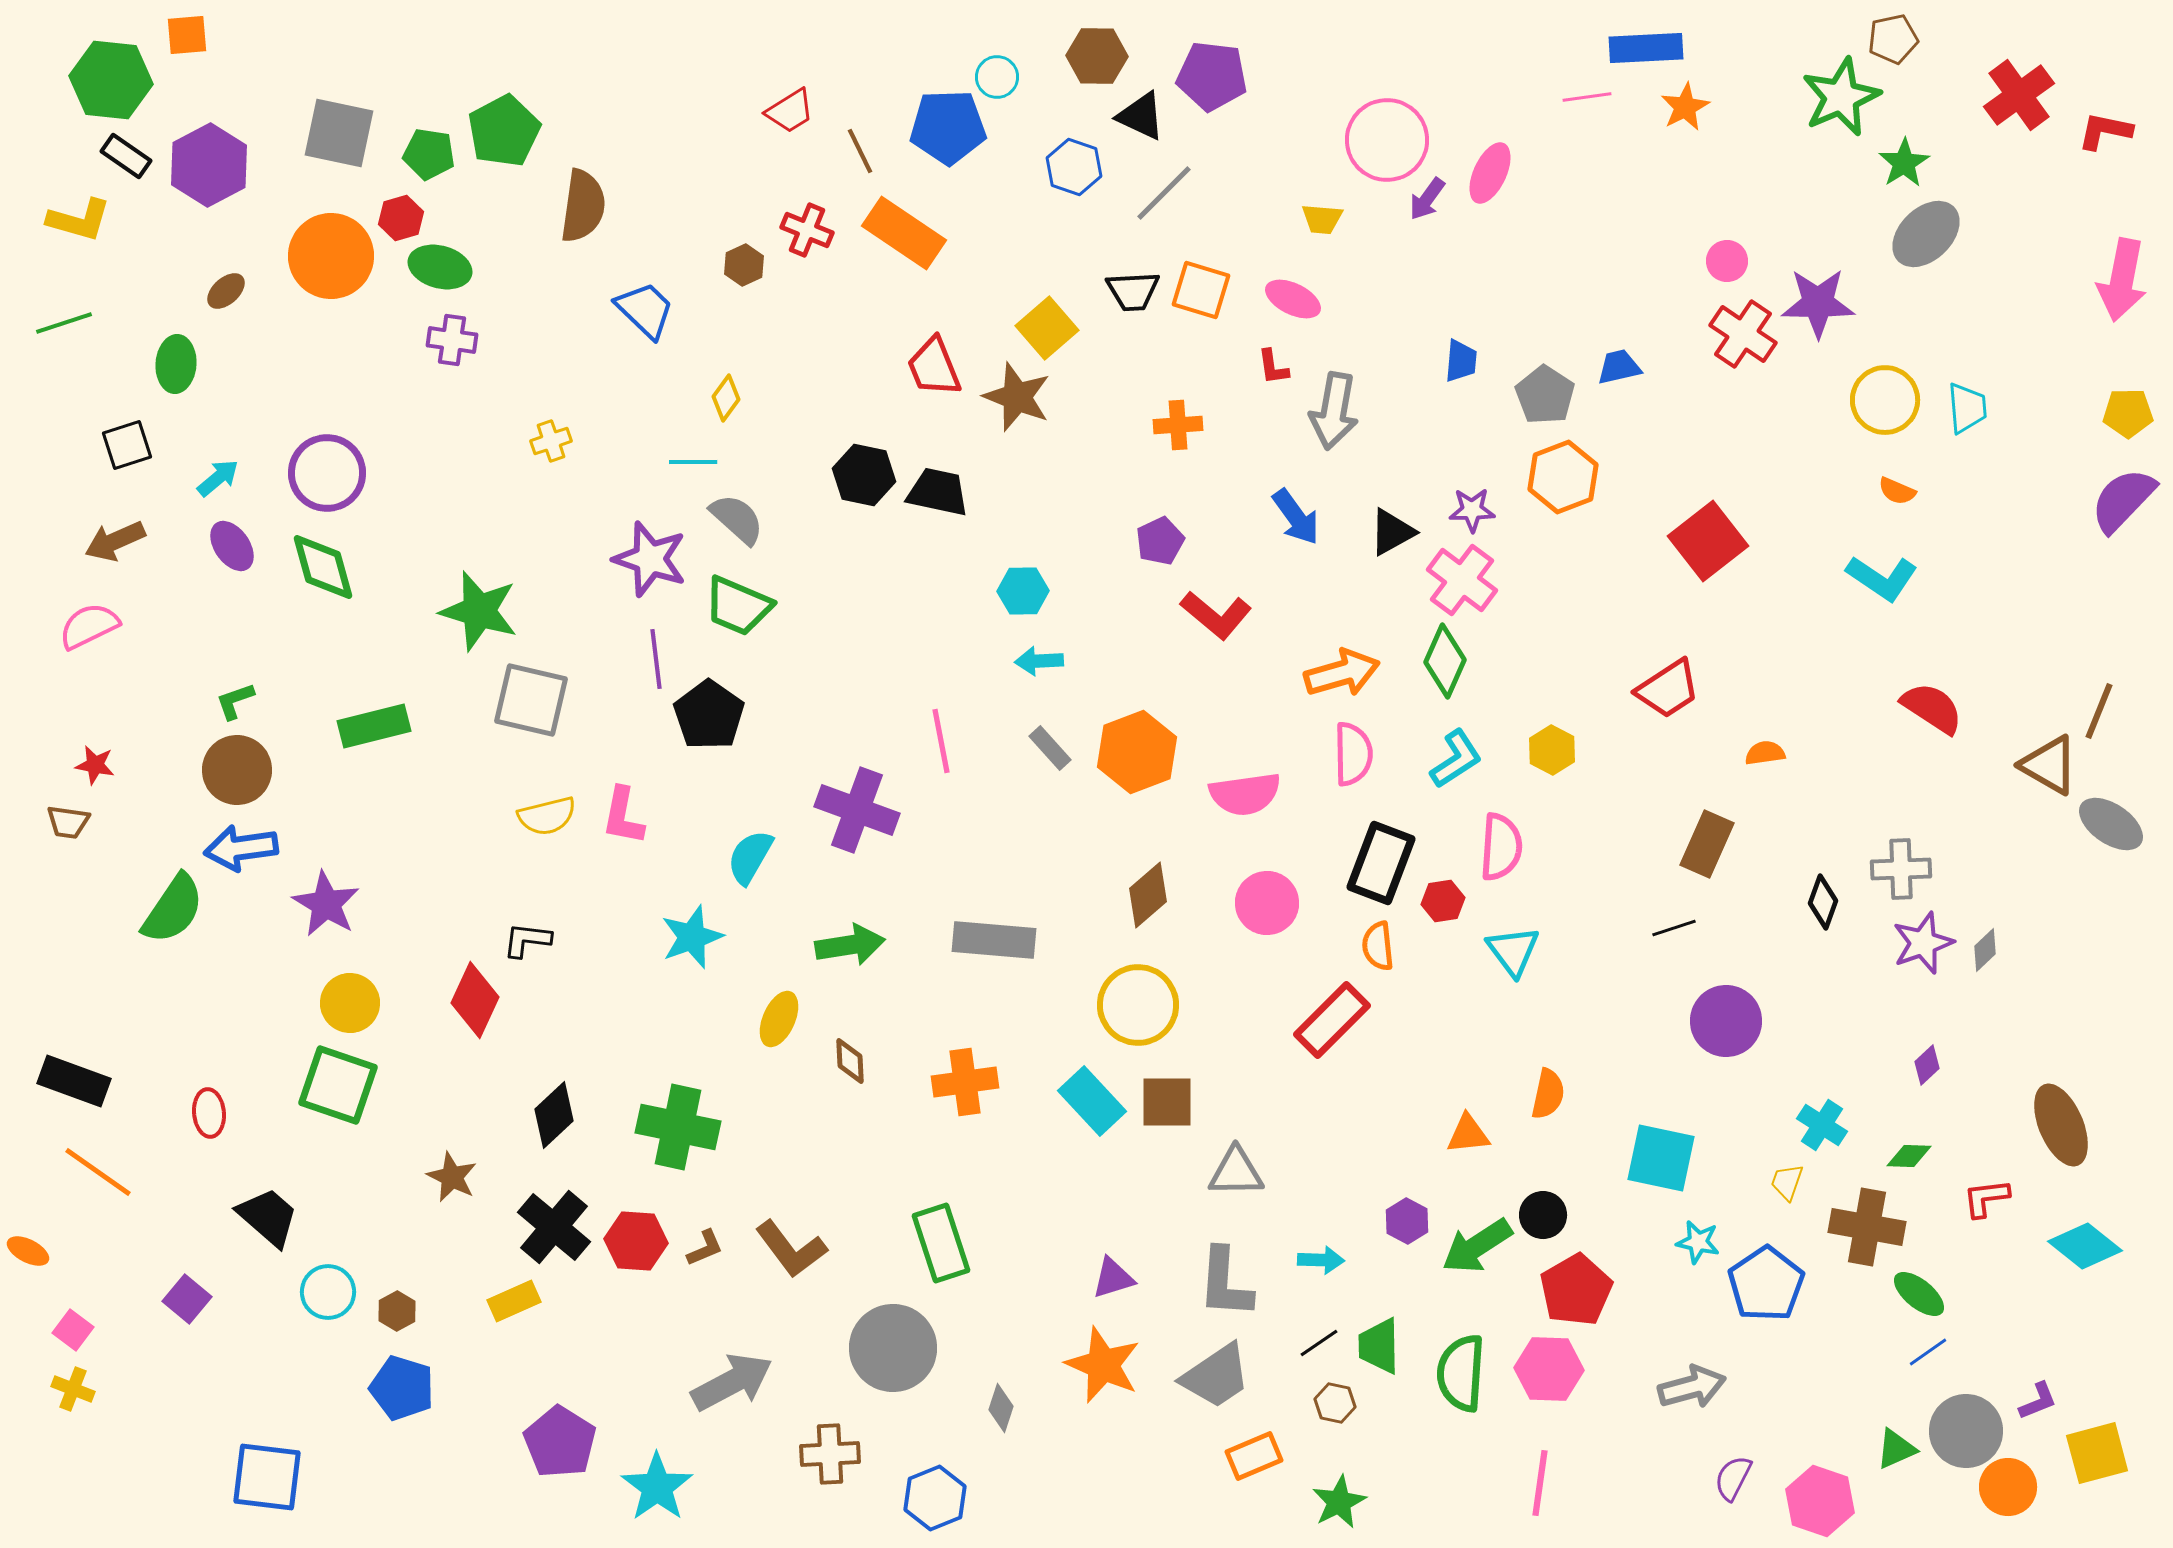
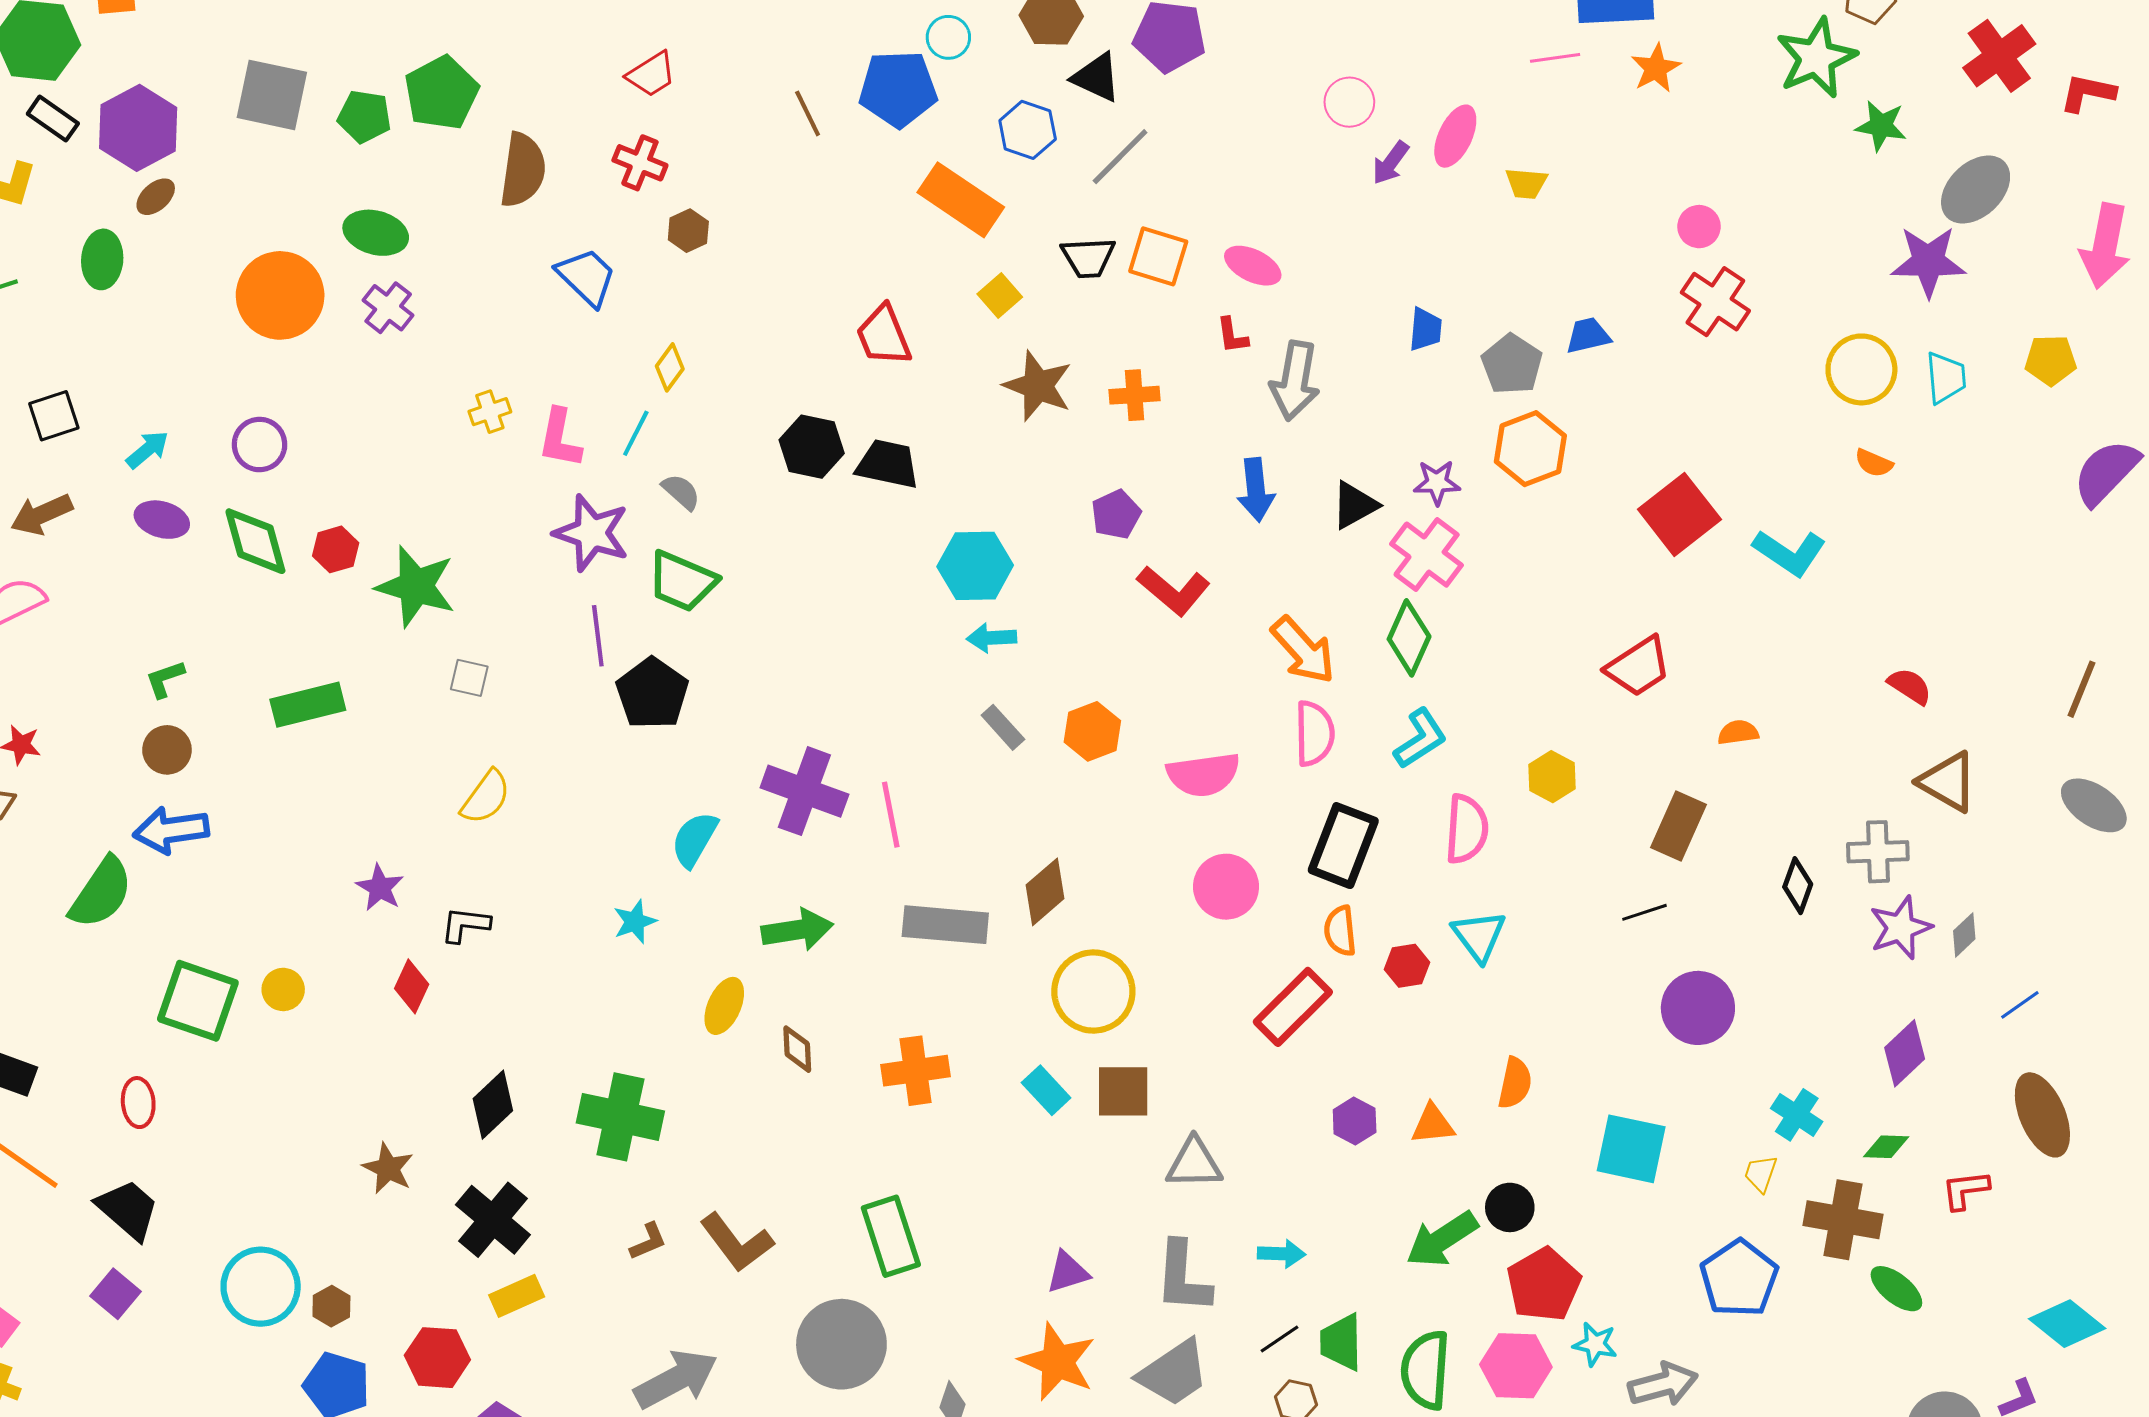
red trapezoid: (790, 111) -> (651, 74), moved
pink circle: (1387, 140) -> (1349, 102), size x0.6
green star: (1904, 163) -> (1881, 126), turned -30
red hexagon: (401, 218) -> (336, 549), moved
yellow trapezoid: (1322, 219) -> (1526, 183), moved
red cross: (807, 230) -> (640, 163), moved
orange rectangle: (904, 233) -> (961, 200), moved
gray ellipse: (1926, 234) -> (1976, 190), moved
orange circle: (331, 256) -> (280, 295), moved
brown ellipse: (226, 291) -> (156, 197), moved
purple star: (1818, 303) -> (1928, 262), moved
yellow square: (1047, 328) -> (1000, 295), size x0.7
purple cross: (452, 340) -> (388, 308), turned 30
green ellipse: (176, 364) -> (102, 259), moved
brown star: (1017, 397) -> (1038, 386), moved
yellow pentagon: (2128, 413) -> (2051, 360), moved
cyan line: (693, 462) -> (636, 433), turned -63
purple circle: (327, 473) -> (260, 445), size x0.7
blue arrow: (1296, 517) -> (1256, 490), turned 30
gray semicircle: (737, 519) -> (681, 492), size x0.7
purple ellipse: (232, 546) -> (162, 520), turned -39
cyan L-shape: (1882, 578) -> (1789, 552), moved
cyan hexagon: (1023, 591) -> (975, 566), size x1.4
orange arrow: (1342, 673) -> (1303, 650), turned 64
gray square: (531, 700) -> (469, 678), size x0.5
red semicircle: (1932, 708) -> (1910, 686), size x0.7
pink line: (941, 741) -> (891, 815), moved
yellow hexagon: (1552, 750) -> (1552, 777), moved
orange hexagon: (1137, 752) -> (1092, 731), size x0.7
brown triangle: (2049, 765) -> (1948, 782), moved
brown circle: (237, 770) -> (167, 750), size x0.7
yellow semicircle: (547, 816) -> (486, 797), turned -40
pink L-shape: (623, 816) -> (560, 438), moved
brown diamond: (1148, 895) -> (1045, 892), moved
red hexagon: (1443, 901) -> (1407, 966), moved
purple star: (326, 904) -> (380, 888), moved, size x0.7
cyan star: (692, 937) -> (635, 922), size x0.7
red diamond: (475, 1000) -> (412, 986), size x0.7
yellow circle: (350, 1003) -> (283, 989), size x0.7
purple diamond: (1927, 1065) -> (1905, 1053), size x1.6
green square: (338, 1085) -> (198, 1001), moved
cyan rectangle: (1092, 1101) -> (1046, 1090), size x0.7
black trapezoid: (268, 1217) -> (128, 1210), moved
purple hexagon: (1407, 1221) -> (1355, 1121), moved
red hexagon: (636, 1241) -> (437, 1358), moved
cyan star: (1698, 1242) -> (1595, 1344), moved
cyan diamond: (2085, 1246) -> (2067, 1324), moved
cyan circle: (328, 1292) -> (261, 1287), size x1.4
yellow rectangle: (514, 1301) -> (517, 1296), moved
blue line: (1928, 1352) -> (2020, 1005), moved

